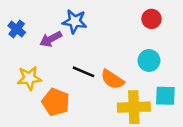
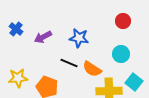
blue star: (75, 21) -> (79, 38), moved
yellow star: (29, 78) -> (18, 78), moved
cyan square: (165, 96) -> (134, 82), turned 36

